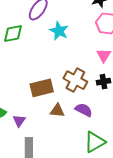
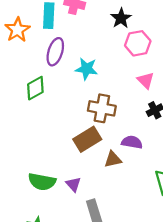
brown cross: (75, 80) -> (102, 108), moved
purple semicircle: (84, 110) -> (132, 142), moved

